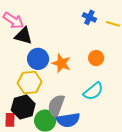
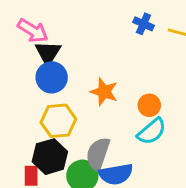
black triangle: (23, 36) -> (48, 53), turned 48
orange circle: (96, 58) -> (149, 105), moved
blue circle: (38, 59) -> (52, 77), moved

